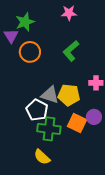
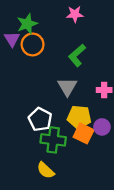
orange circle: (30, 52) -> (33, 44), moved
gray triangle: (50, 95) -> (67, 87), moved, turned 42
yellow pentagon: (69, 95) -> (79, 117), moved

